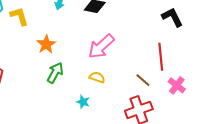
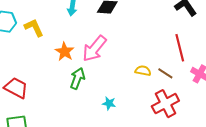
pink arrow: (101, 46) -> (94, 49), moved
yellow semicircle: (97, 77) -> (143, 71), moved

